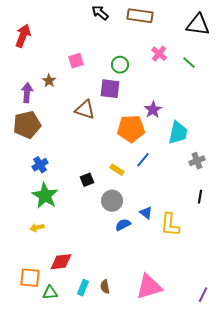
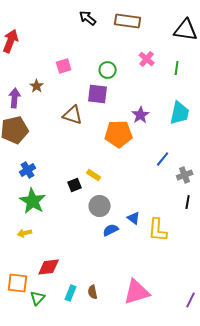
green line: (189, 63) -> (177, 68), turned 56
cyan trapezoid: (178, 133) -> (180, 113), moved
blue line: (143, 160) -> (163, 159), moved
gray cross: (197, 161) -> (185, 175), moved
yellow rectangle: (117, 170) -> (94, 175), moved
green triangle: (50, 293) -> (38, 298), turned -42

